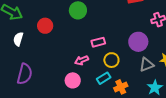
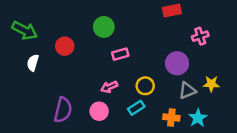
pink rectangle: (98, 42) -> (120, 54), moved
purple semicircle: (25, 74) -> (63, 110), moved
orange cross: (121, 87) -> (171, 117), moved, turned 32

